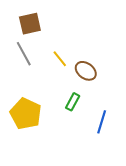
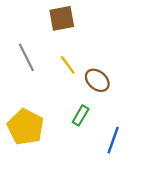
brown square: (30, 24) -> (62, 18), moved

